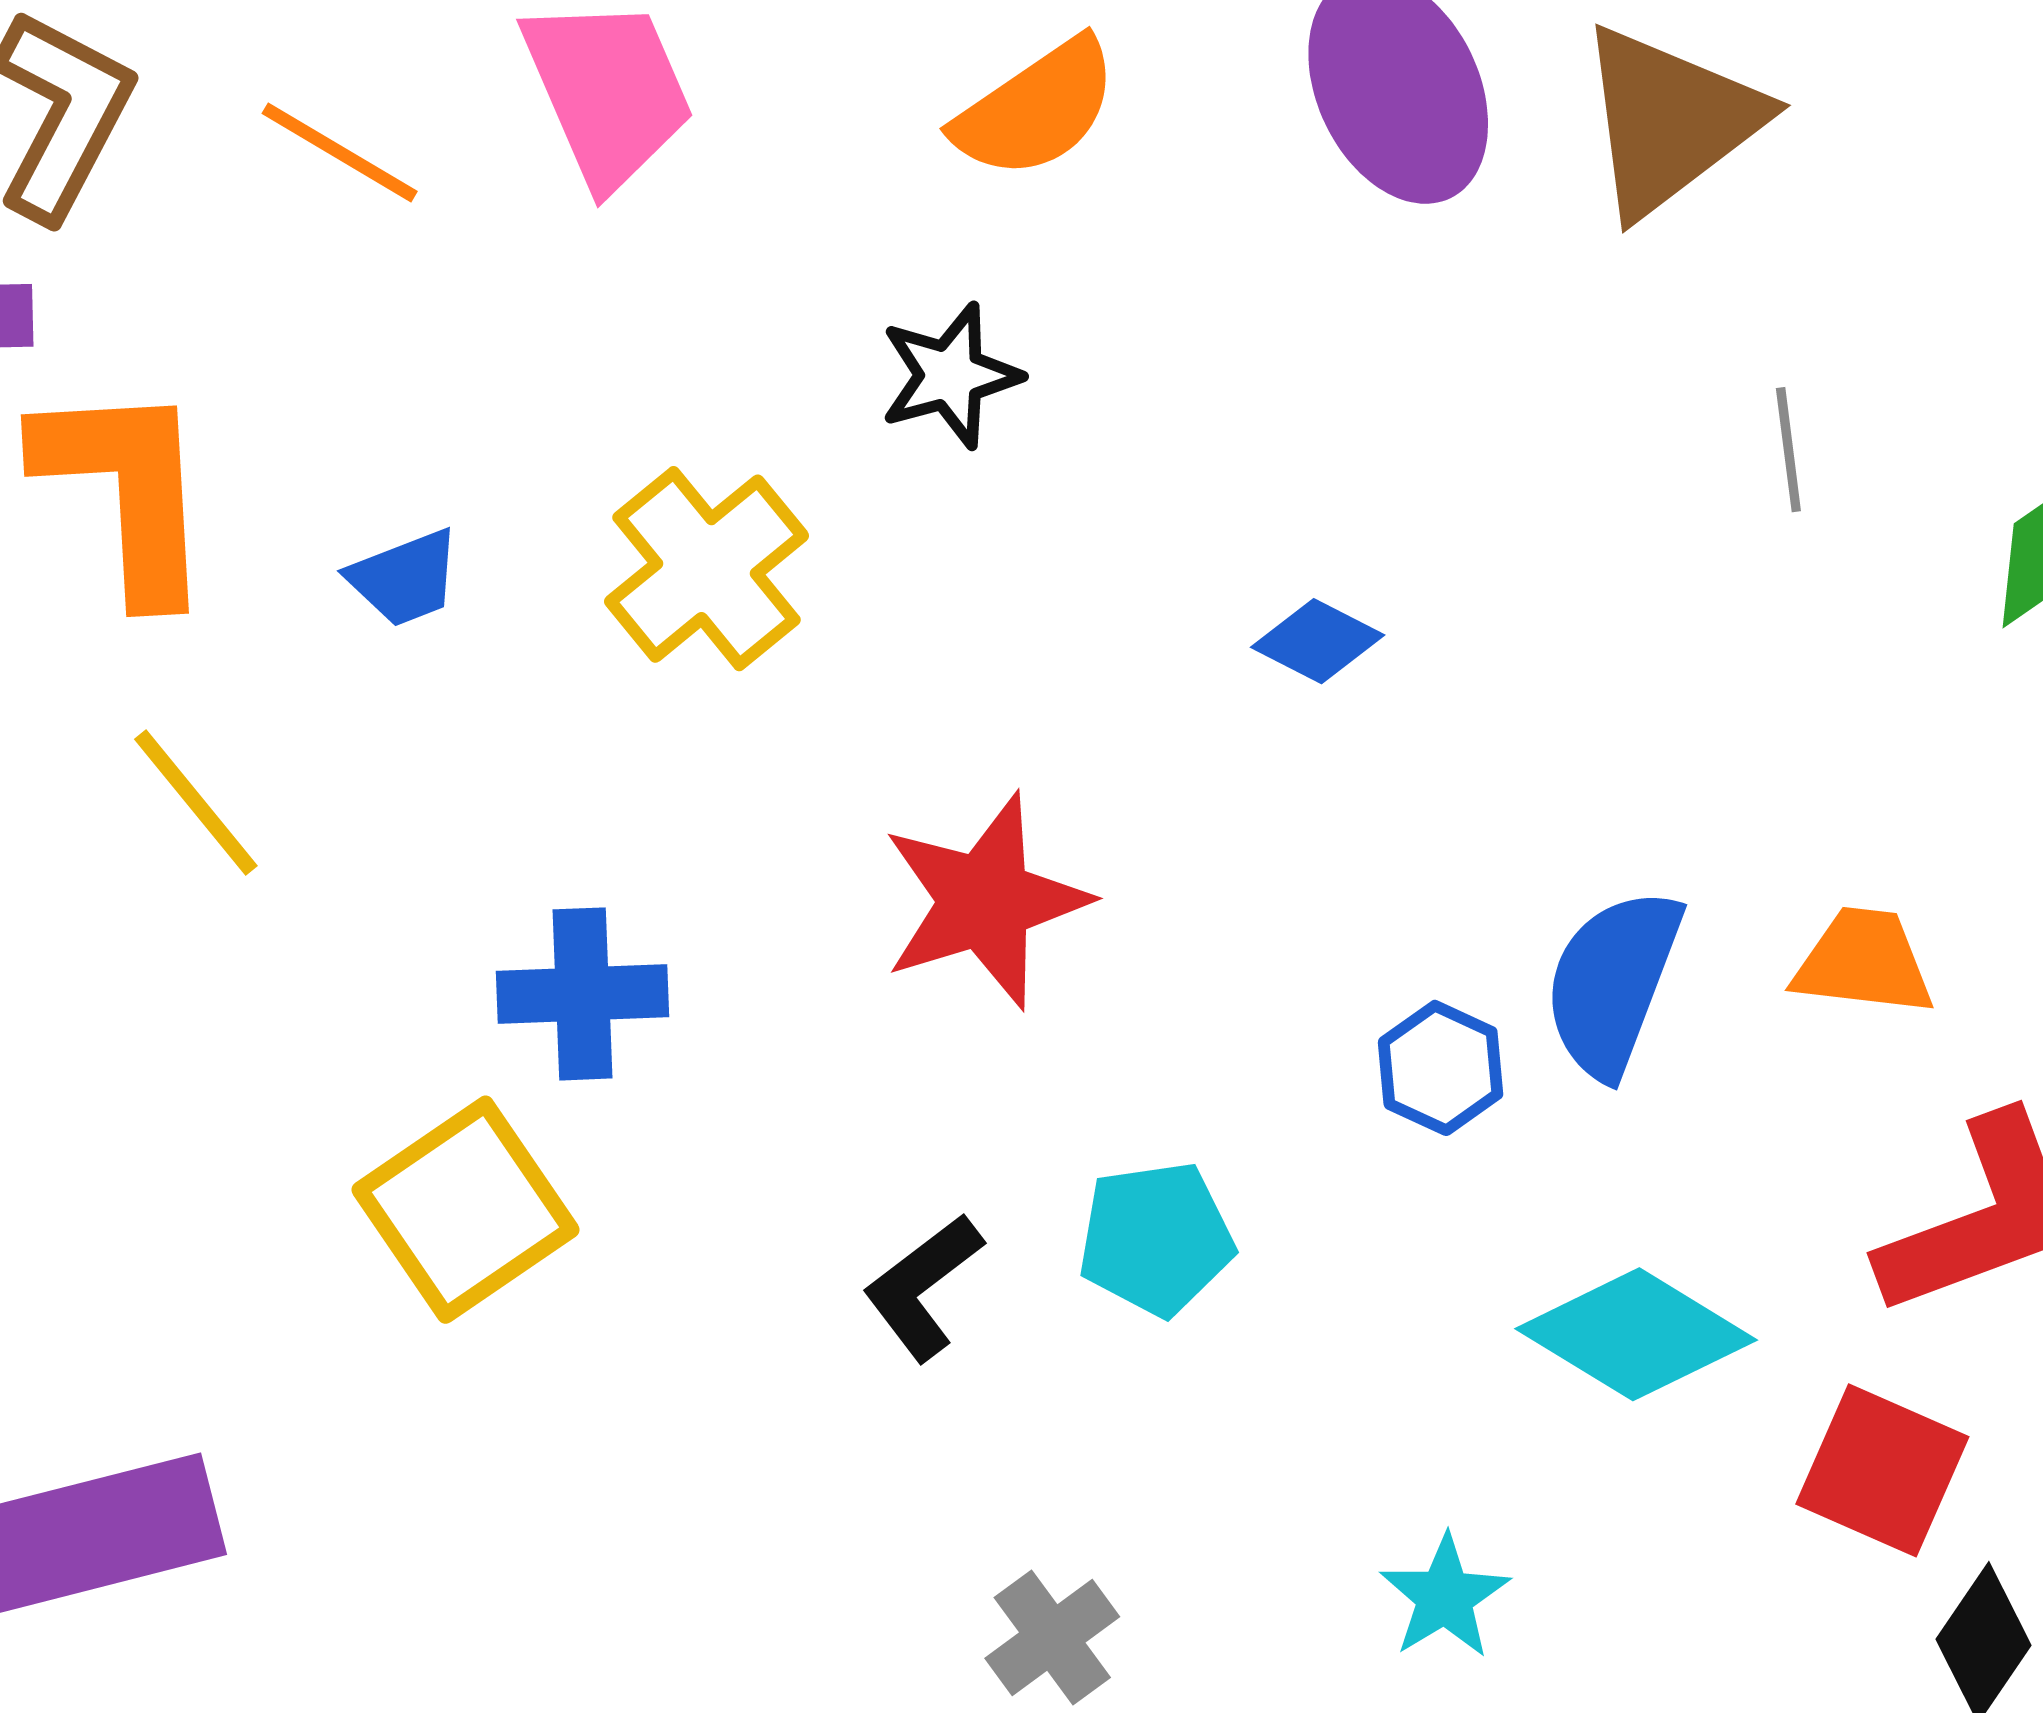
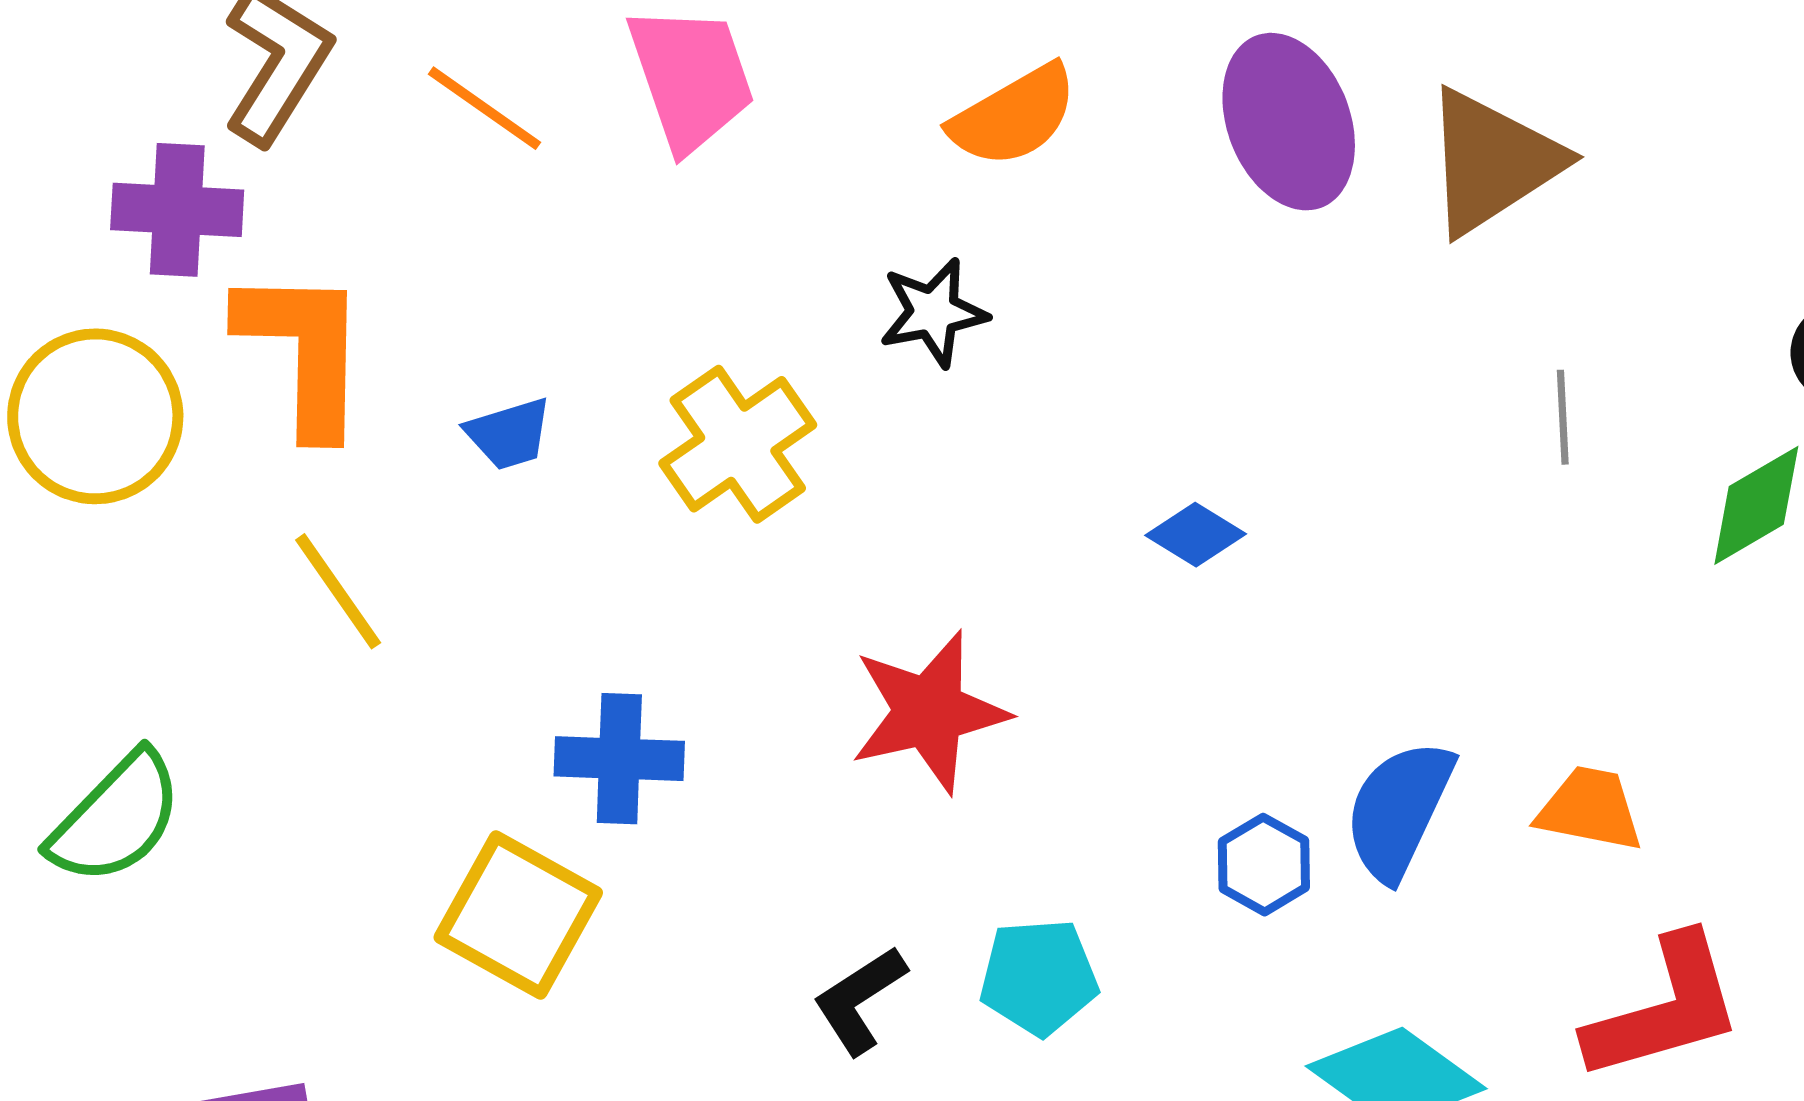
yellow square: (465, 1210) -> (518, 915), turned -31

